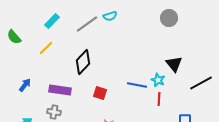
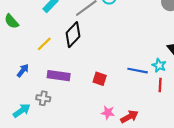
yellow line: (46, 48) -> (44, 44), moved
black diamond: (83, 62) -> (73, 35), moved
gray cross: (54, 112) -> (43, 98), moved

